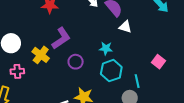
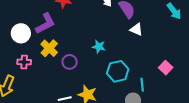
purple L-shape: (61, 38) -> (45, 23), moved
cyan star: (106, 48) -> (99, 47), moved
purple circle: (76, 62) -> (70, 62), moved

